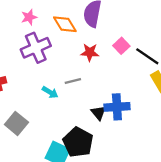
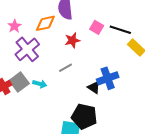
orange diamond: (65, 24) -> (45, 23), turned -55
cyan arrow: (50, 92) -> (40, 84), moved
gray square: (16, 123) -> (19, 82), moved, turned 30

